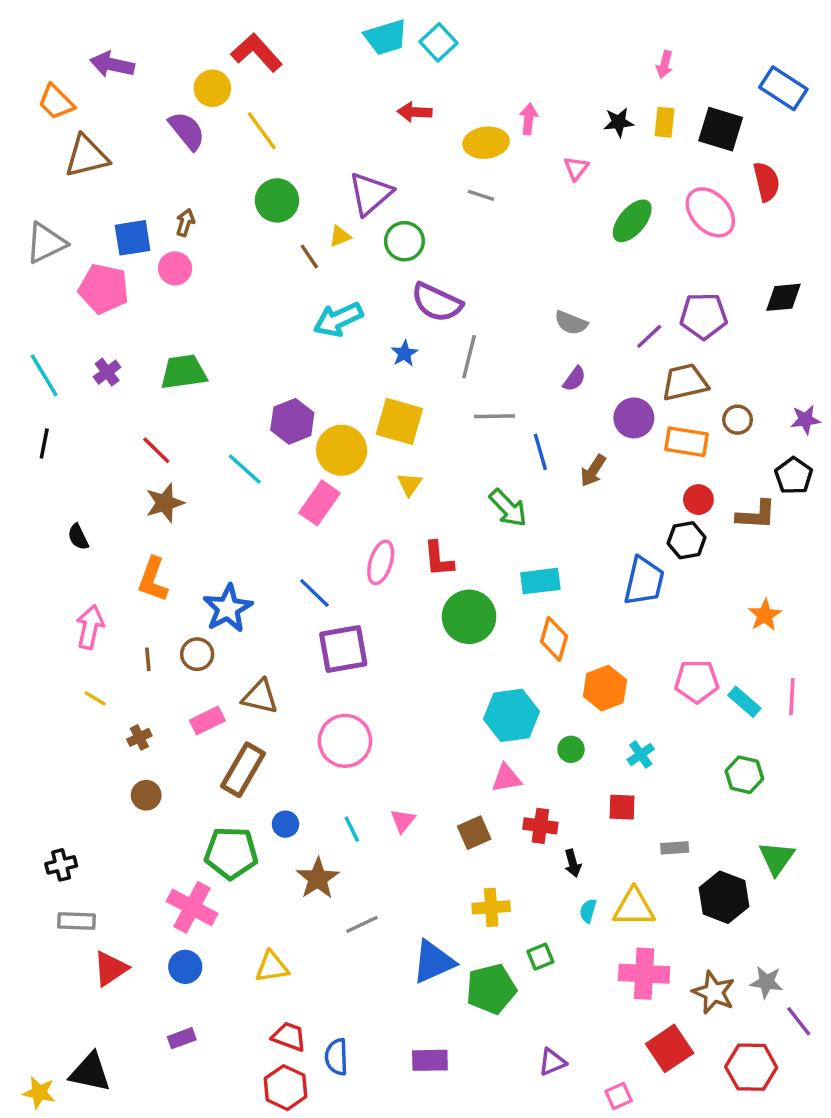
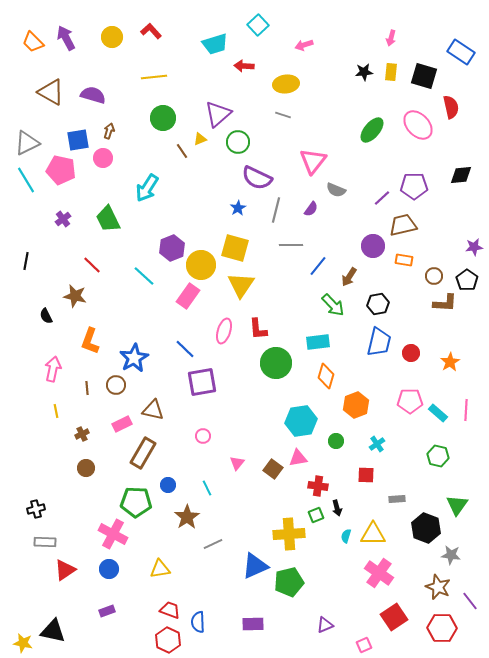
cyan trapezoid: (386, 37) -> (215, 44), moved
red L-shape: (257, 53) -> (151, 31), size x0.7
purple arrow: (112, 64) -> (66, 38), turned 50
yellow circle: (212, 88) -> (112, 37), moved
orange trapezoid: (56, 102) -> (33, 42), moved
pink arrow: (529, 119) -> (304, 45), moved, turned -114
purple semicircle: (187, 131) -> (93, 95), moved, turned -35
yellow line: (262, 131) -> (154, 77), turned -60
brown triangle: (87, 156) -> (51, 92), turned 44
pink triangle: (576, 168) -> (313, 161), moved, size x1.8
cyan arrow: (338, 319) -> (147, 188), moved, turned -32
green trapezoid: (184, 372) -> (108, 219), turned -108
cyan line: (44, 375) -> (26, 180), moved
purple semicircle: (574, 379) -> (311, 209), moved
brown circle: (738, 420) -> (434, 276), moved
orange rectangle: (687, 442) -> (404, 260), size x0.7
blue line: (540, 452) -> (318, 266), turned 55
yellow triangle: (410, 484) -> (241, 285), size x1.8
red circle: (698, 500) -> (411, 353), moved
brown star: (165, 503) -> (75, 296), moved, turned 30
green arrow: (508, 508) -> (333, 305), moved
black hexagon: (687, 540) -> (378, 304), moved
yellow line: (95, 698) -> (56, 411), turned 48
pink circle: (345, 741) -> (203, 436), size x0.5
pink triangle: (403, 821) -> (237, 463), moved
brown square: (474, 833) -> (273, 469), moved, turned -30
yellow cross: (491, 907) -> (289, 534), size x1.4
green square: (540, 957) -> (316, 515), moved
pink cross: (644, 974) -> (379, 573), turned 32
gray star: (766, 982) -> (451, 555), moved
brown star: (714, 992) -> (438, 587), moved

